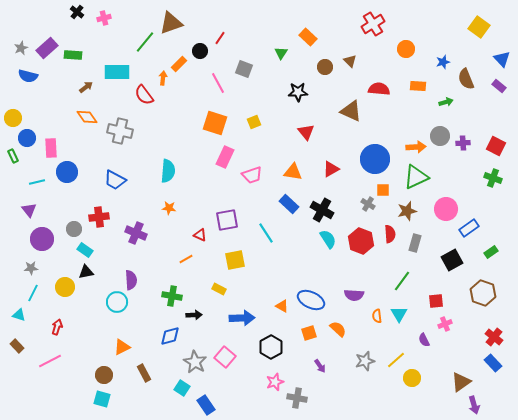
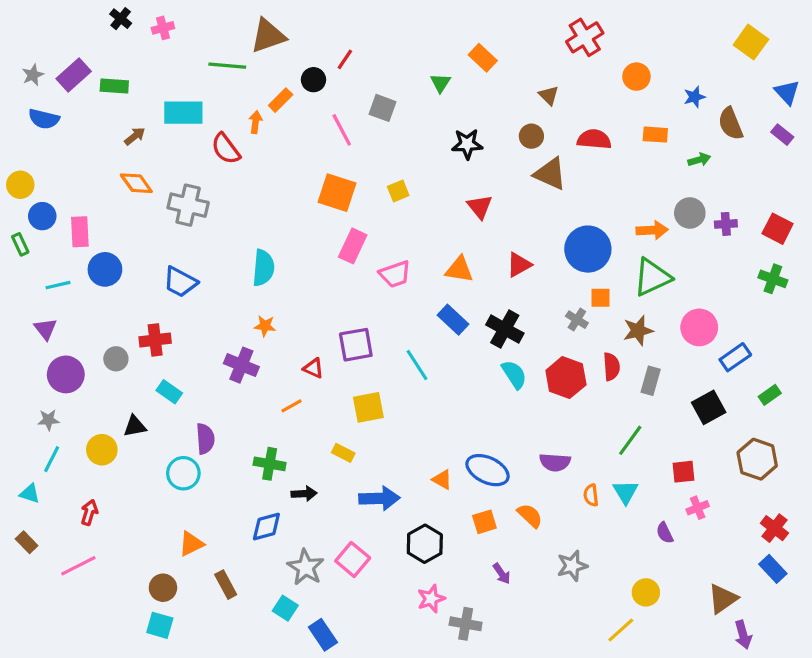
green line: (145, 42) -> (227, 66), turned 55
brown circle: (325, 67) -> (531, 136), moved
purple cross: (136, 233) -> (241, 365), moved
cyan rectangle: (85, 250) -> (169, 392), moved
yellow line: (396, 360) -> (621, 630), moved

